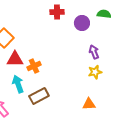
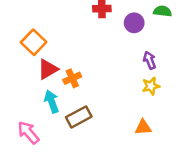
red triangle: (15, 59) -> (48, 69), turned -30

